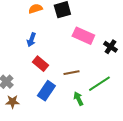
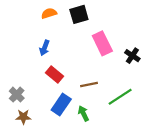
pink rectangle: (83, 36) -> (102, 43), turned 40
green arrow: (78, 99) -> (83, 113), moved

